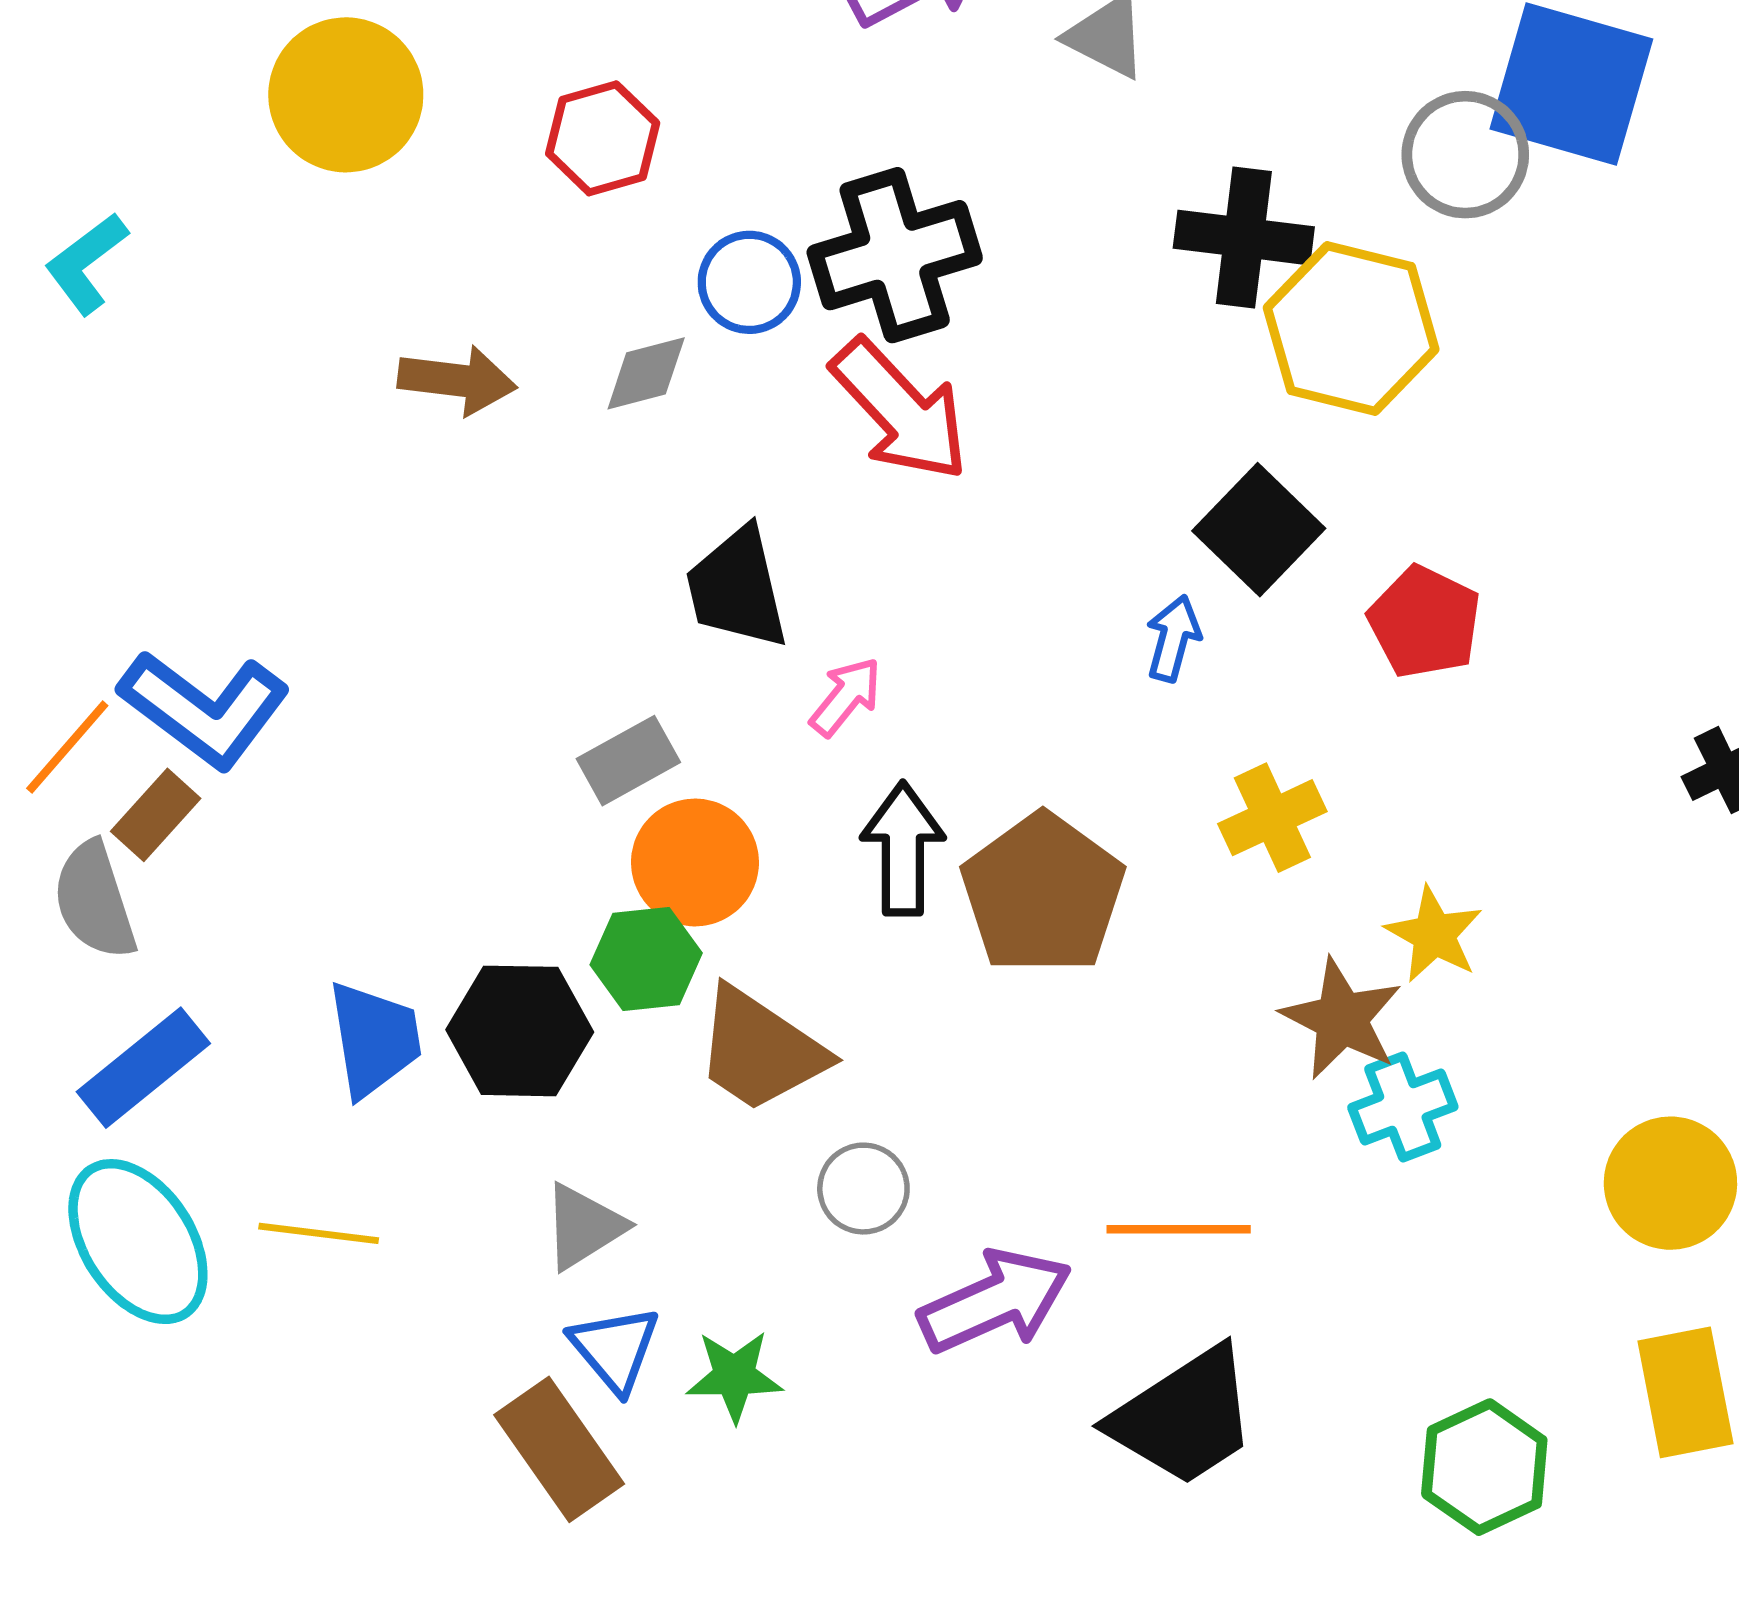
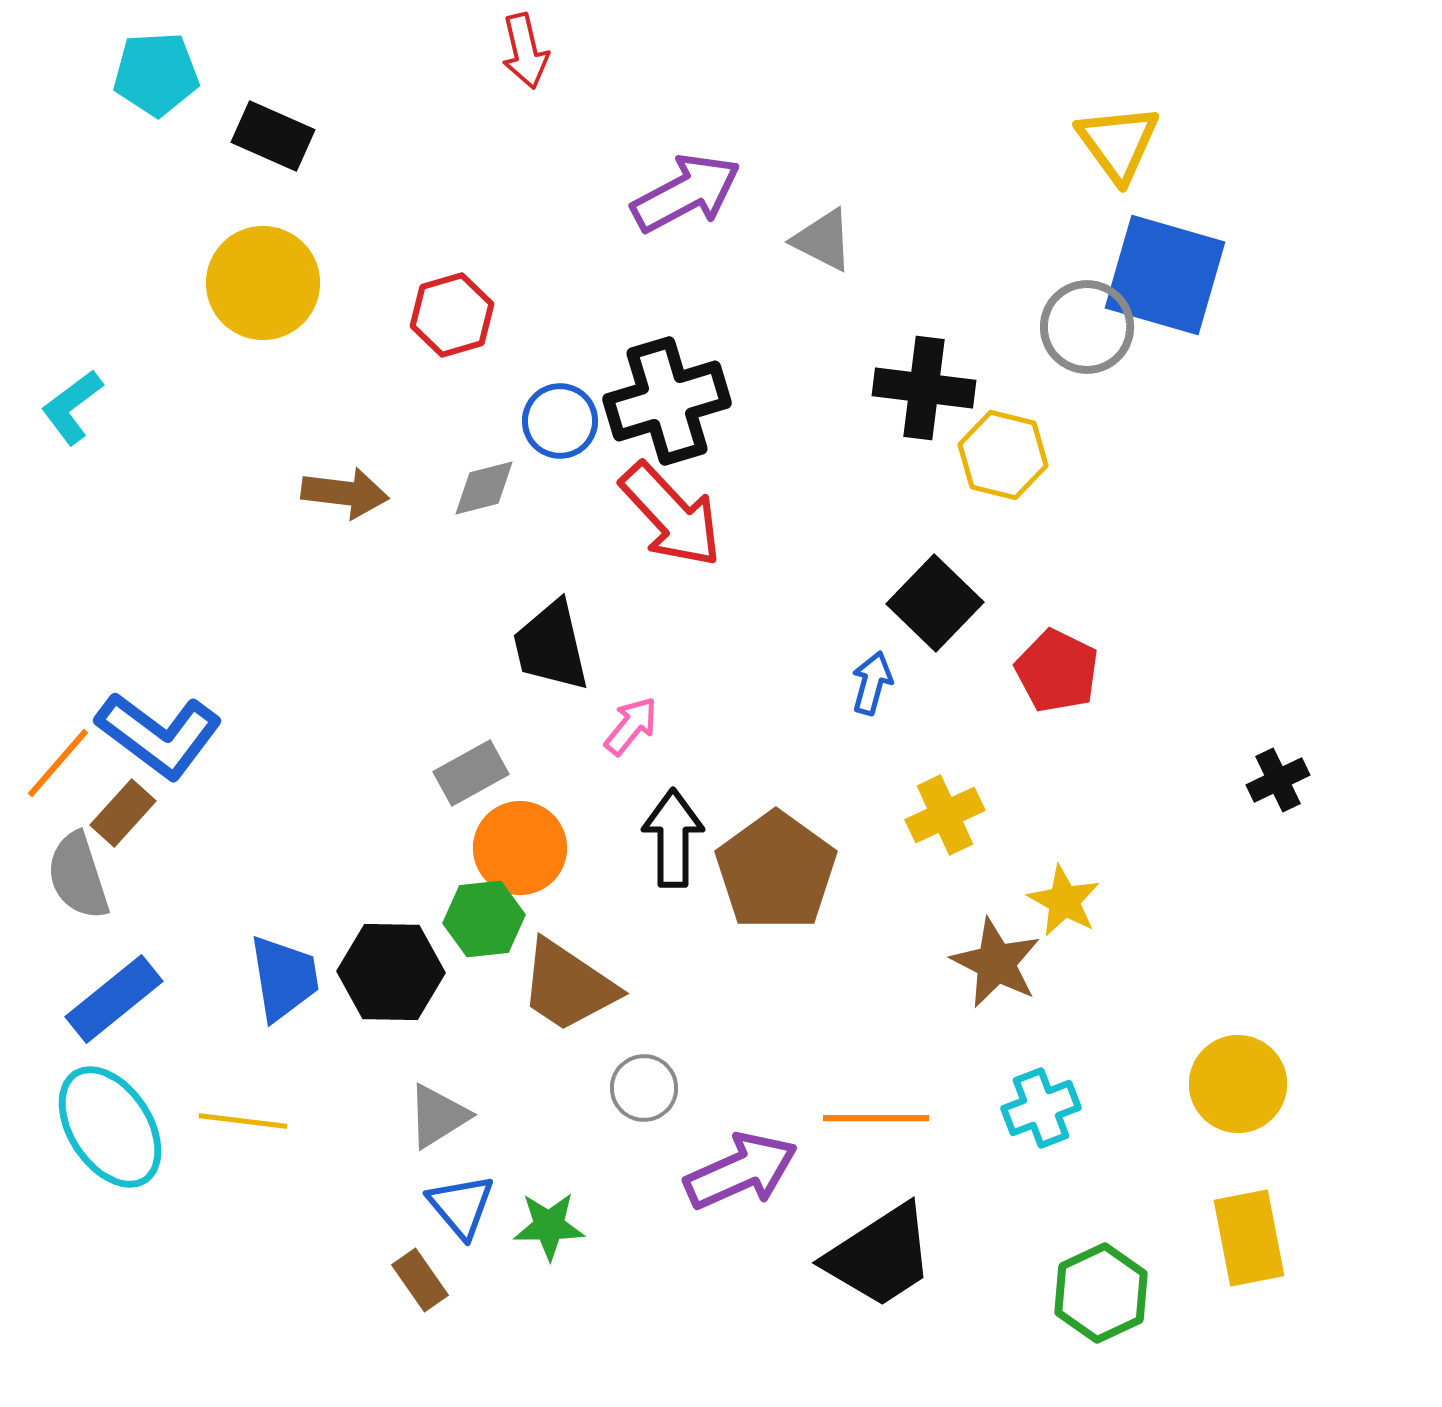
yellow hexagon: (1351, 329) -> (1003, 455), size x0.7
cyan cross: (1403, 1107) -> (1041, 1108), moved
brown rectangle: (559, 1449) -> (420, 1280), size x0.6

